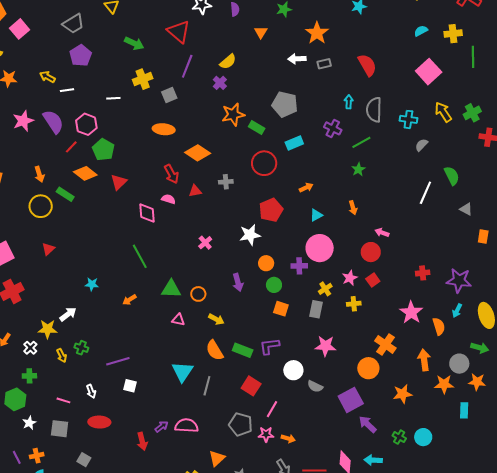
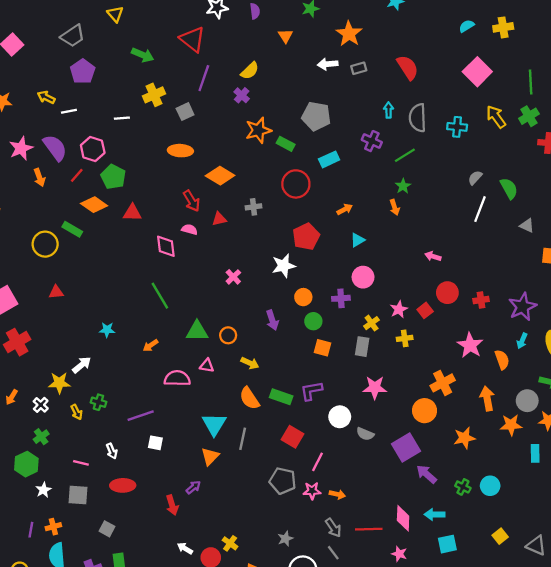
green line: (473, 57) -> (531, 82), moved
gray semicircle: (421, 145) -> (475, 178), moved
orange arrow: (39, 174) -> (39, 177), moved
red triangle: (119, 182) -> (132, 213), turned 48
orange arrow: (353, 208) -> (395, 207), moved
pink circle: (320, 248) -> (363, 277), size x0.7
red triangle: (48, 249) -> (56, 292), turned 40
red circle: (371, 252) -> (447, 293), moved
purple star: (459, 280) -> (523, 307), turned -30
orange cross: (385, 345) -> (443, 383), turned 30
green cross: (29, 376) -> (41, 437), turned -32
pink semicircle: (187, 426) -> (177, 378), moved
purple line: (17, 457) -> (31, 530), turned 40
orange triangle: (217, 458) -> (210, 456), moved

